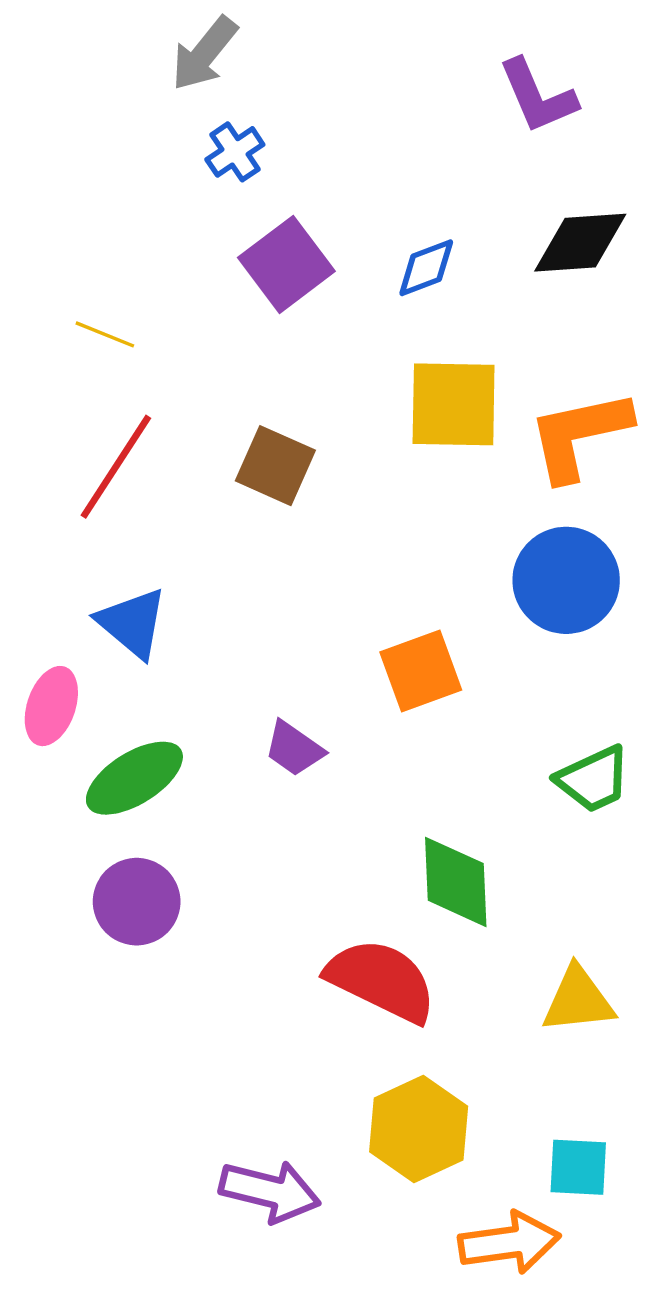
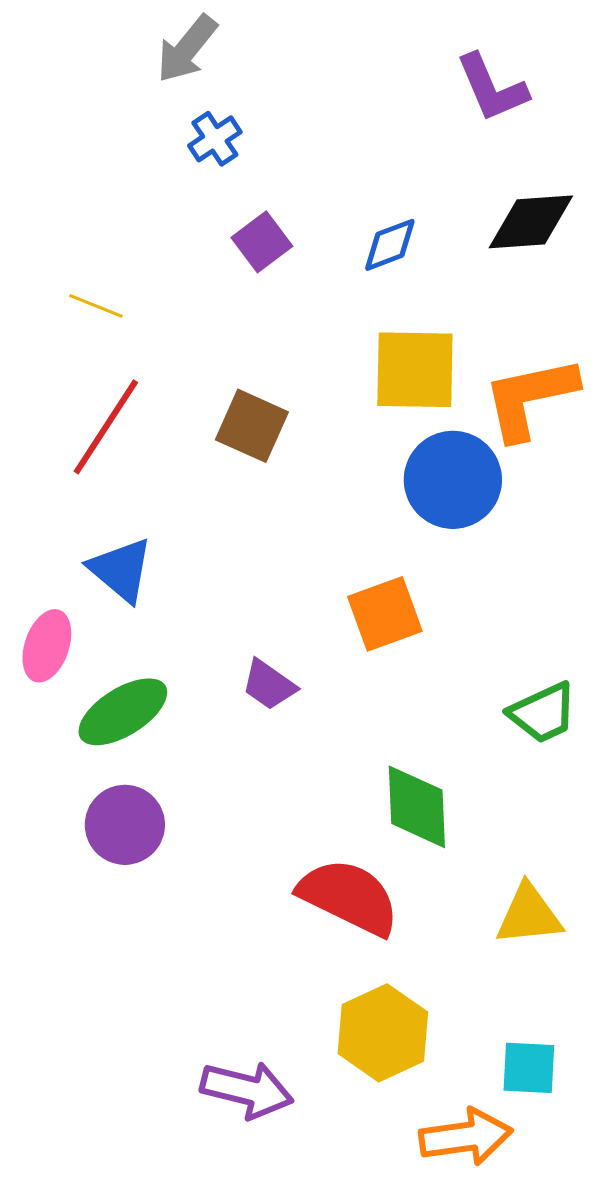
purple square: (286, 264) -> (262, 242), size x0.7
blue circle: (566, 580) -> (453, 480), moved

